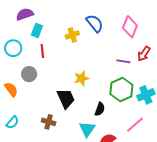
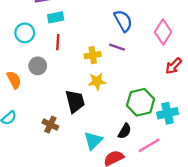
cyan rectangle: (37, 30) -> (56, 17), turned 48
yellow cross: (72, 35) -> (93, 55), moved
purple line: (123, 61) -> (117, 47), moved
black semicircle: (100, 109) -> (125, 131), moved

